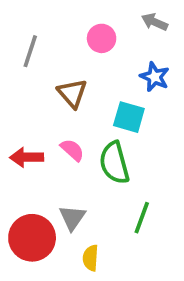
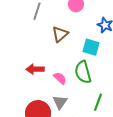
brown triangle: (72, 93) -> (60, 34), turned 30
pink semicircle: (72, 150) -> (60, 78), moved

